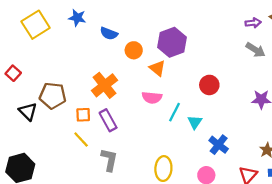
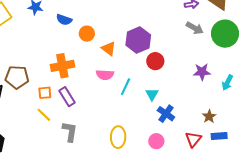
purple hexagon: (172, 42) -> (138, 40), moved
orange cross: (104, 85) -> (62, 66), turned 30
cyan triangle: (195, 122) -> (152, 94), moved

